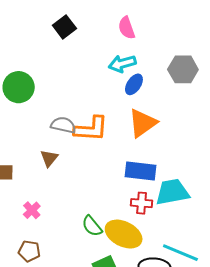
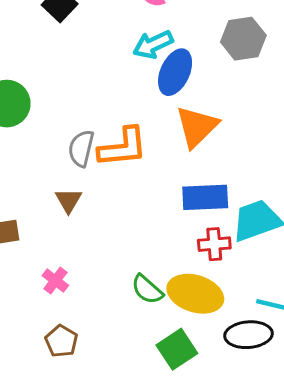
blue ellipse: (134, 84) -> (175, 72), size x1.4
gray semicircle: (63, 125) -> (81, 148), turned -80
brown pentagon: (29, 251) -> (61, 341), turned 30

